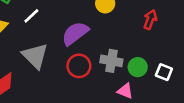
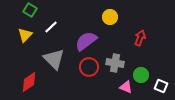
red arrow: (150, 20) -> (140, 38), moved
green circle: (138, 67) -> (141, 75), moved
white square: (164, 72) -> (161, 86), moved

